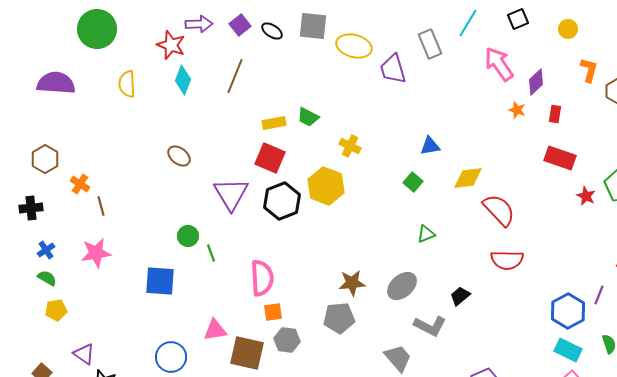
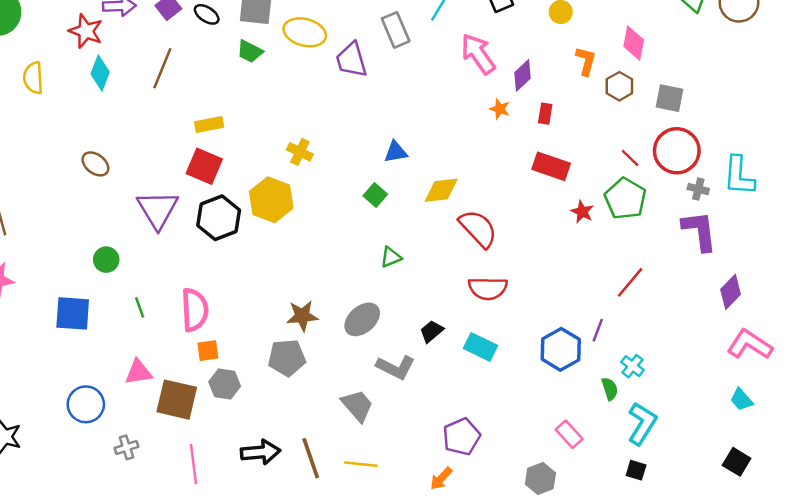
green trapezoid: (308, 117) -> (250, 51), moved
green line: (211, 253) -> (140, 307), moved
cyan rectangle: (568, 350) -> (481, 347), moved

